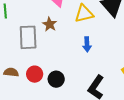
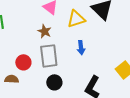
gray rectangle: (28, 37) -> (49, 56), moved
red circle: (35, 74) -> (23, 62), moved

